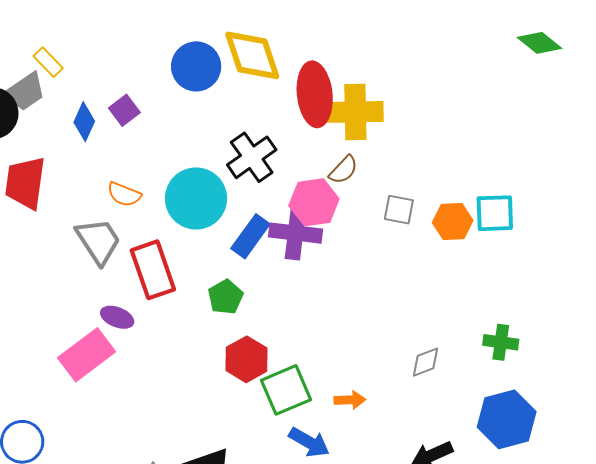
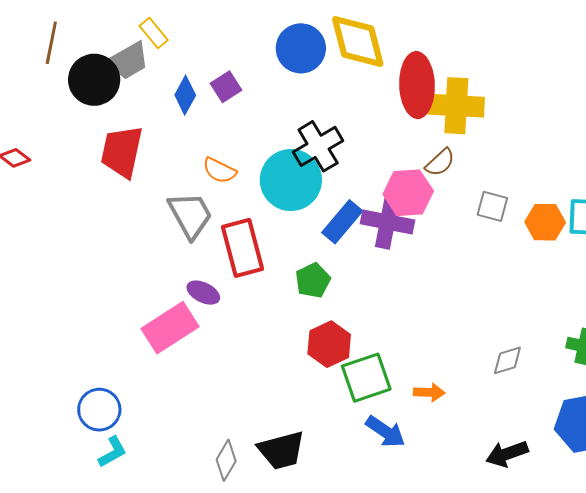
black cross: (252, 157) -> (318, 146), moved

